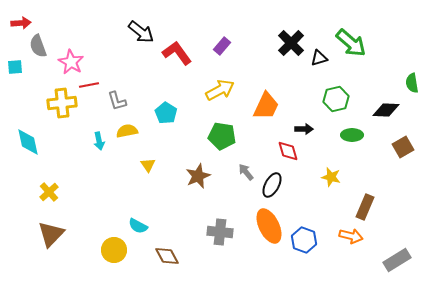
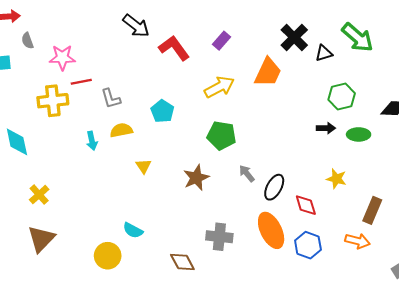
gray semicircle: (38, 46) -> (28, 41), size x0.7
pink star: (71, 62) -> (62, 57), turned -30
orange trapezoid: (266, 106) -> (268, 72), moved
black arrow: (304, 129) -> (326, 128), moved
red diamond: (288, 151) -> (306, 205), moved
brown diamond: (167, 256) -> (182, 262), moved

